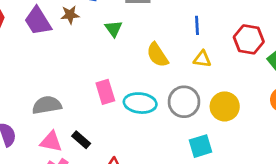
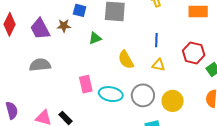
green triangle: (113, 29) -> (95, 38), turned 40
gray semicircle: (47, 105) -> (40, 65), moved

